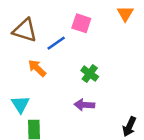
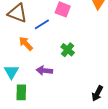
purple arrow: (84, 105) -> (44, 71), moved

